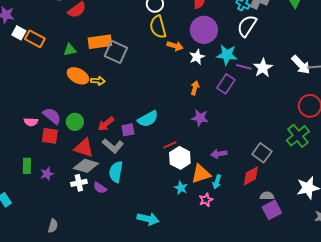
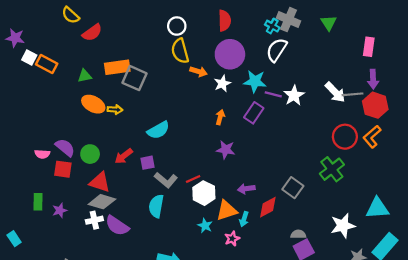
cyan semicircle: (148, 119) -> (158, 130), moved
gray L-shape: (113, 146) -> (166, 180), moved
cyan semicircle: (116, 172) -> (156, 206), moved
red diamond: (251, 176) -> (268, 207), moved
purple semicircle: (100, 188) -> (117, 226), size x1.6

